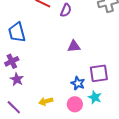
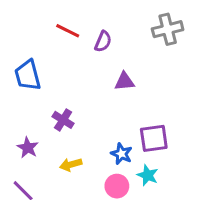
purple triangle: (74, 46) -> (125, 81), moved
purple cross: (12, 61) -> (63, 120), moved, turned -32
yellow arrow: (46, 101) -> (71, 165), moved

